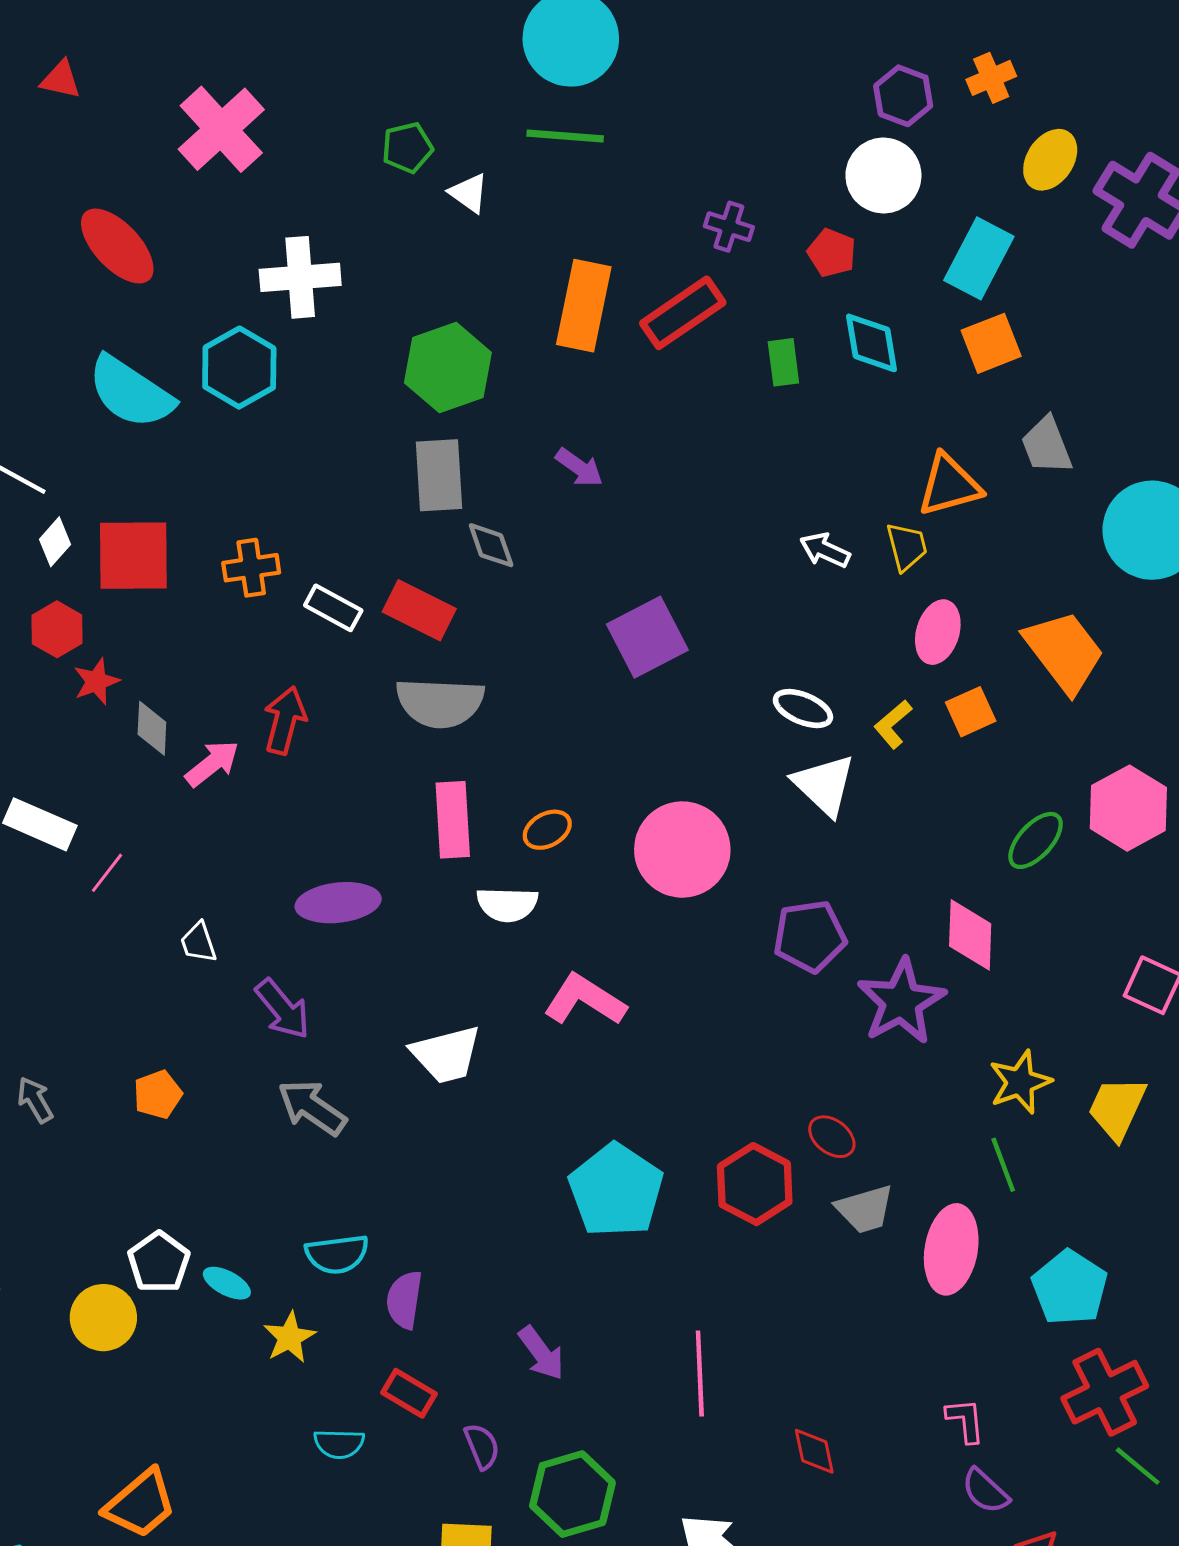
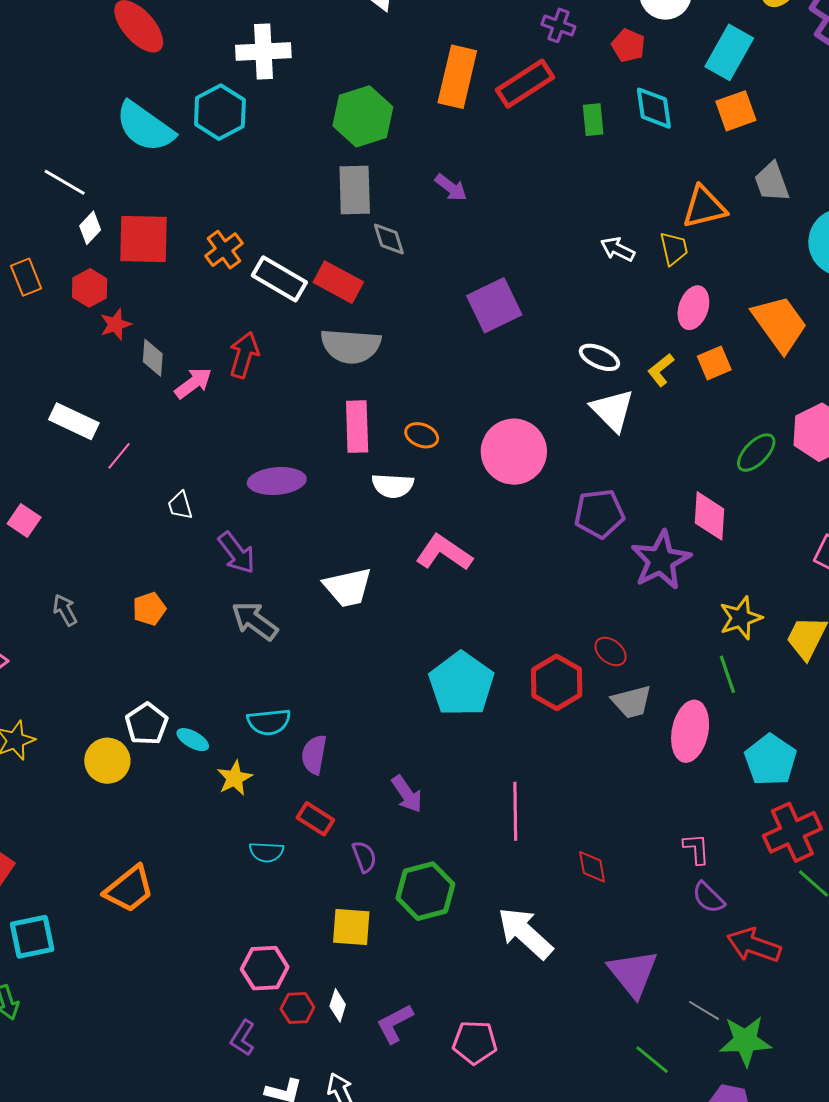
orange cross: (251, 568) -> (224, 250), turned -30
white rectangle: (333, 608) -> (279, 279), size x1.4
orange ellipse: (547, 830) -> (422, 435), turned 48

